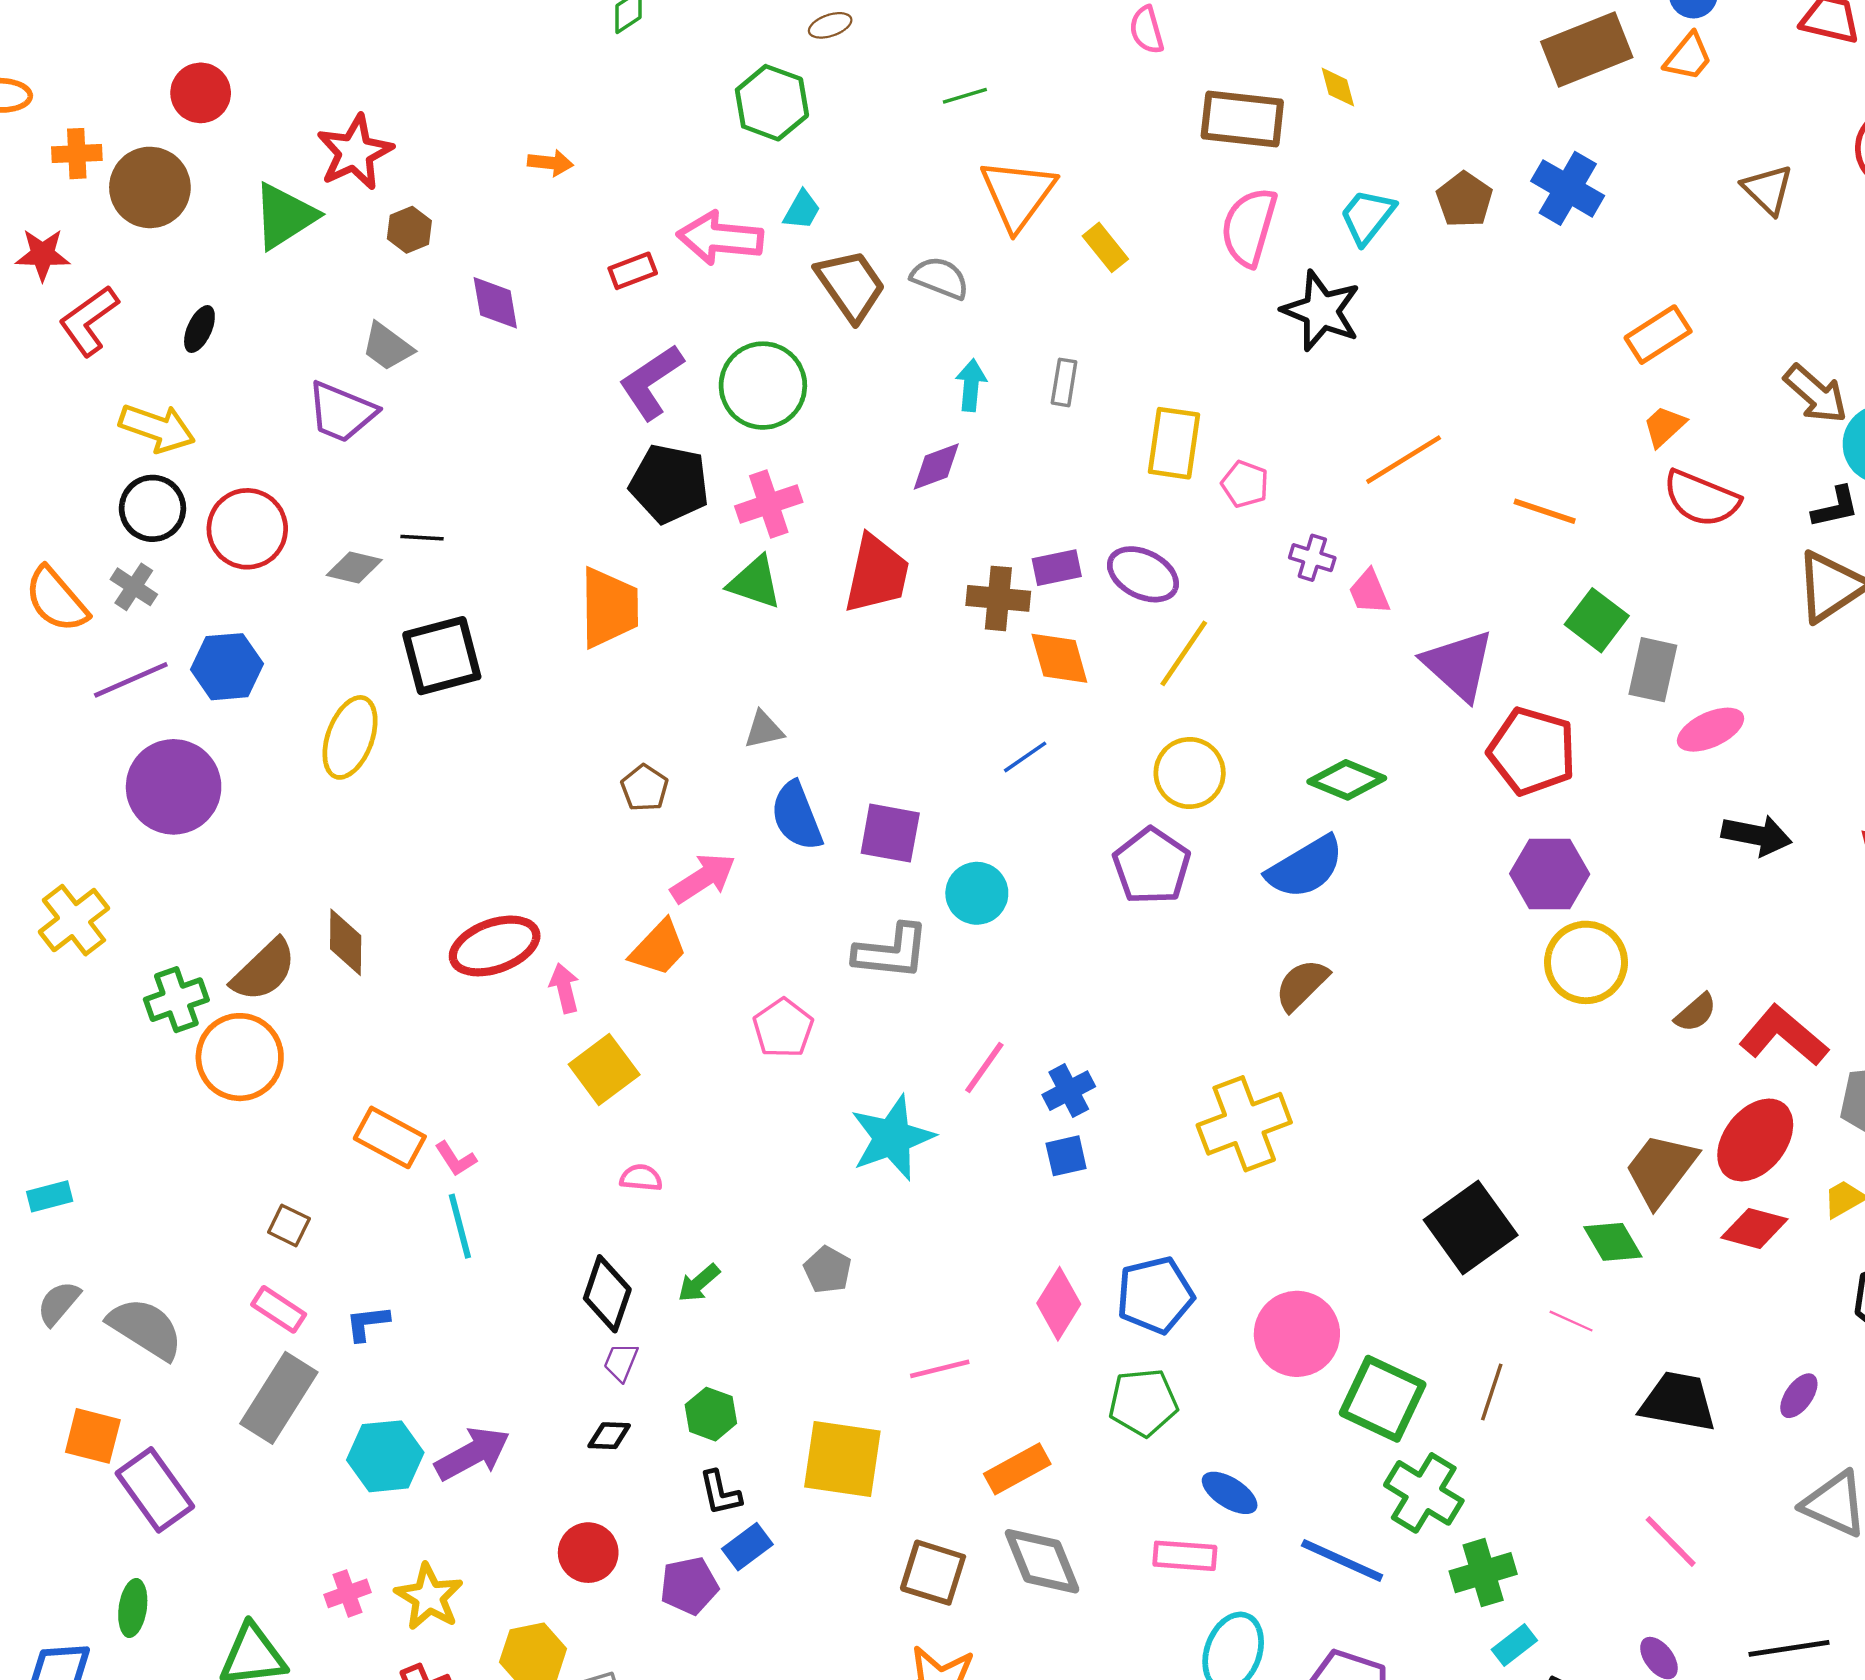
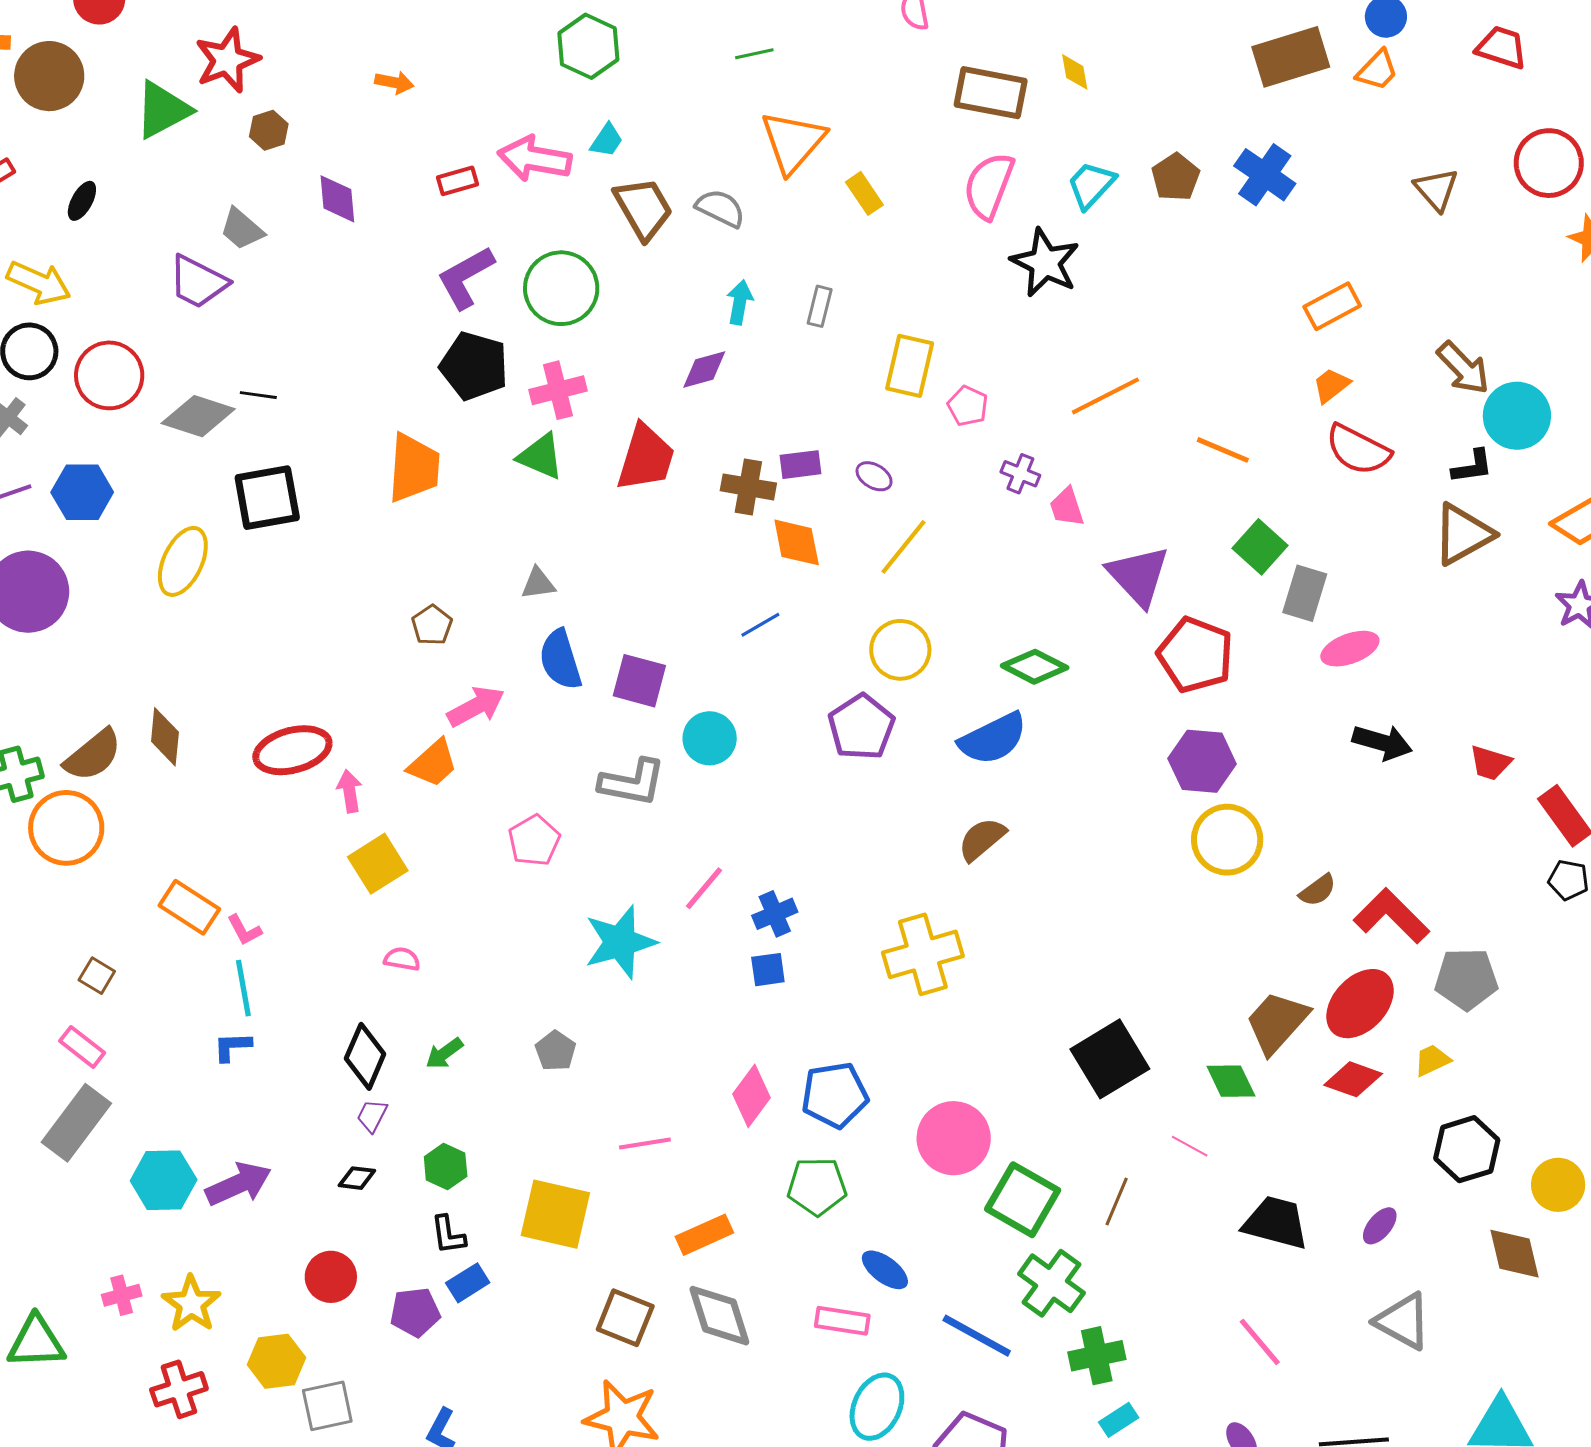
gray diamond: (354, 568) -> (198, 416), size x1.5
purple ellipse: (1143, 574) -> (874, 476), size x0.6
blue L-shape: (367, 1323) -> (232, 1047), moved

